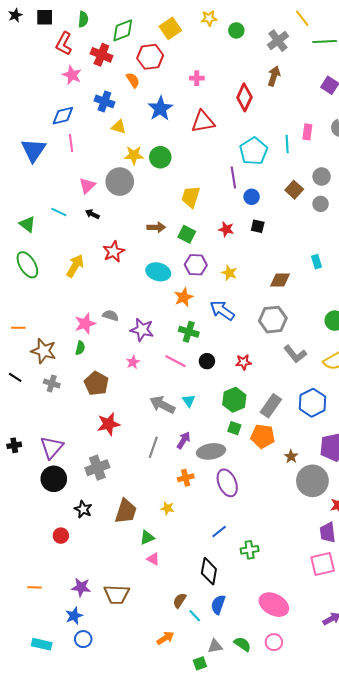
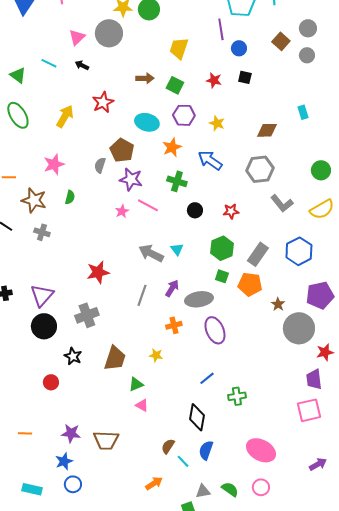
gray semicircle: (111, 315) -> (100, 165), turned -91
pink star: (85, 324) -> (54, 164), moved
pink line: (175, 361) -> (148, 205), moved
brown pentagon: (96, 383) -> (122, 150), moved

